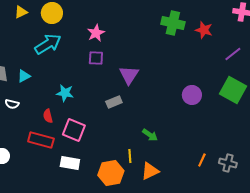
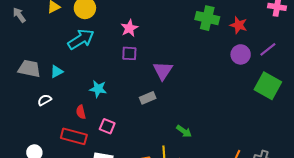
purple circle: (192, 95) -> (241, 54), moved
white semicircle: (12, 104) -> (44, 100), turned 136
pink square: (74, 130) -> (107, 126), size x0.7

